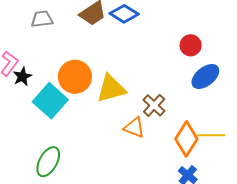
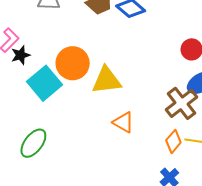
brown cross: (154, 105) -> (182, 103), moved, size x1.4
orange diamond: (186, 139) -> (173, 141), size x0.7

